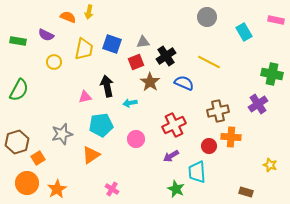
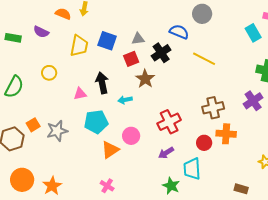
cyan rectangle: (244, 32) -> (253, 33), moved
yellow circle: (54, 62) -> (49, 73), moved
blue semicircle: (184, 83) -> (179, 32), moved
orange triangle: (91, 155) -> (110, 150), moved
orange square: (38, 158) -> (33, 125), moved

